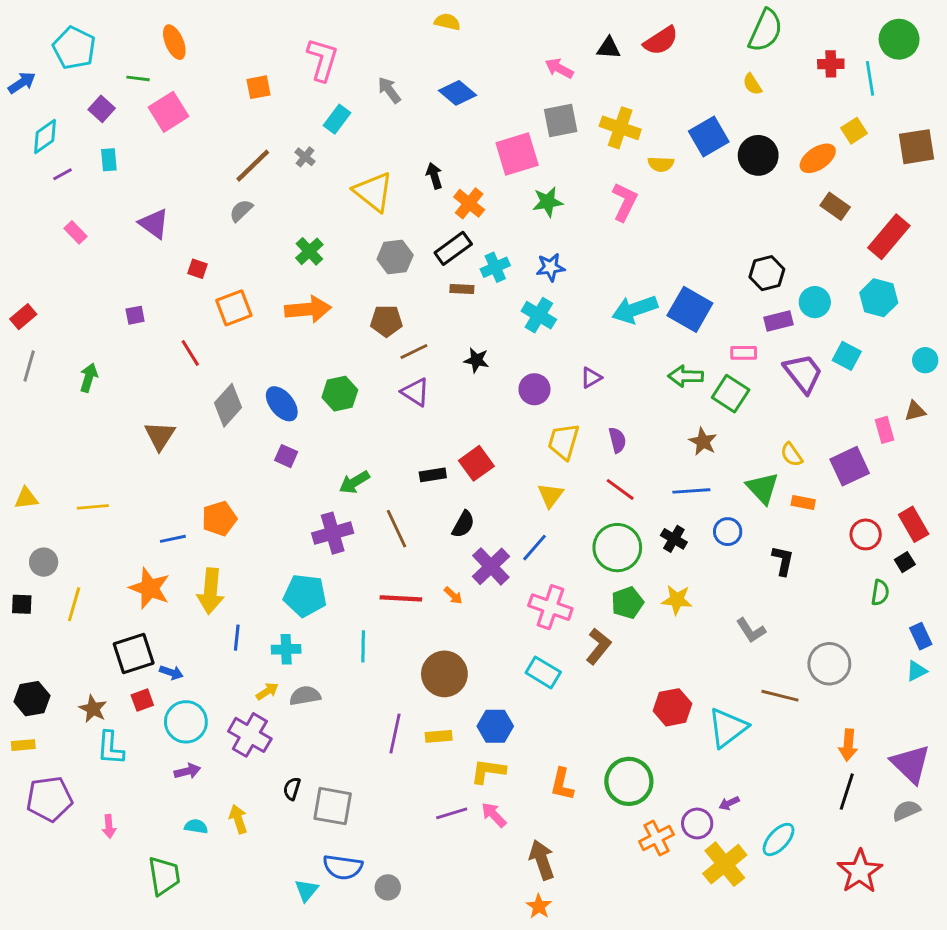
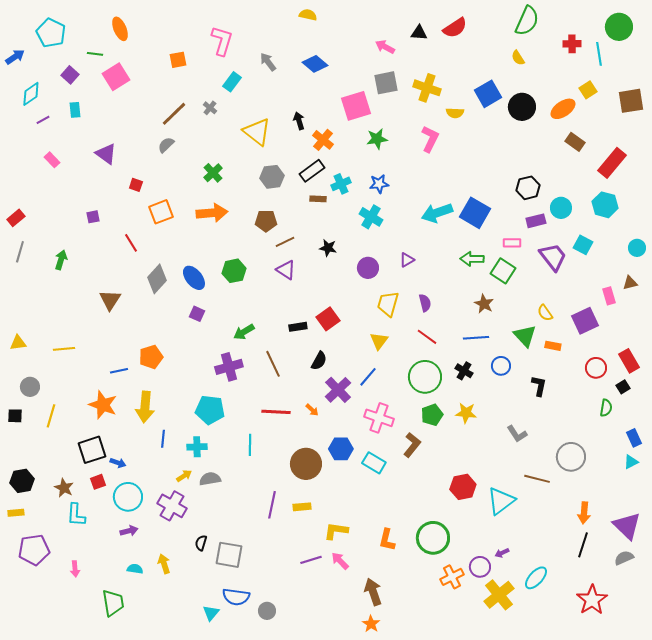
blue hexagon: (495, 726) -> (341, 449), moved

